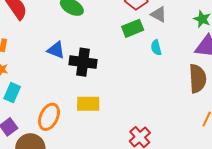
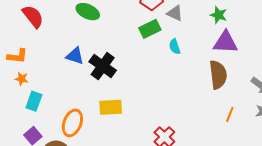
black cross: (83, 62) -> (103, 66), turned 32

